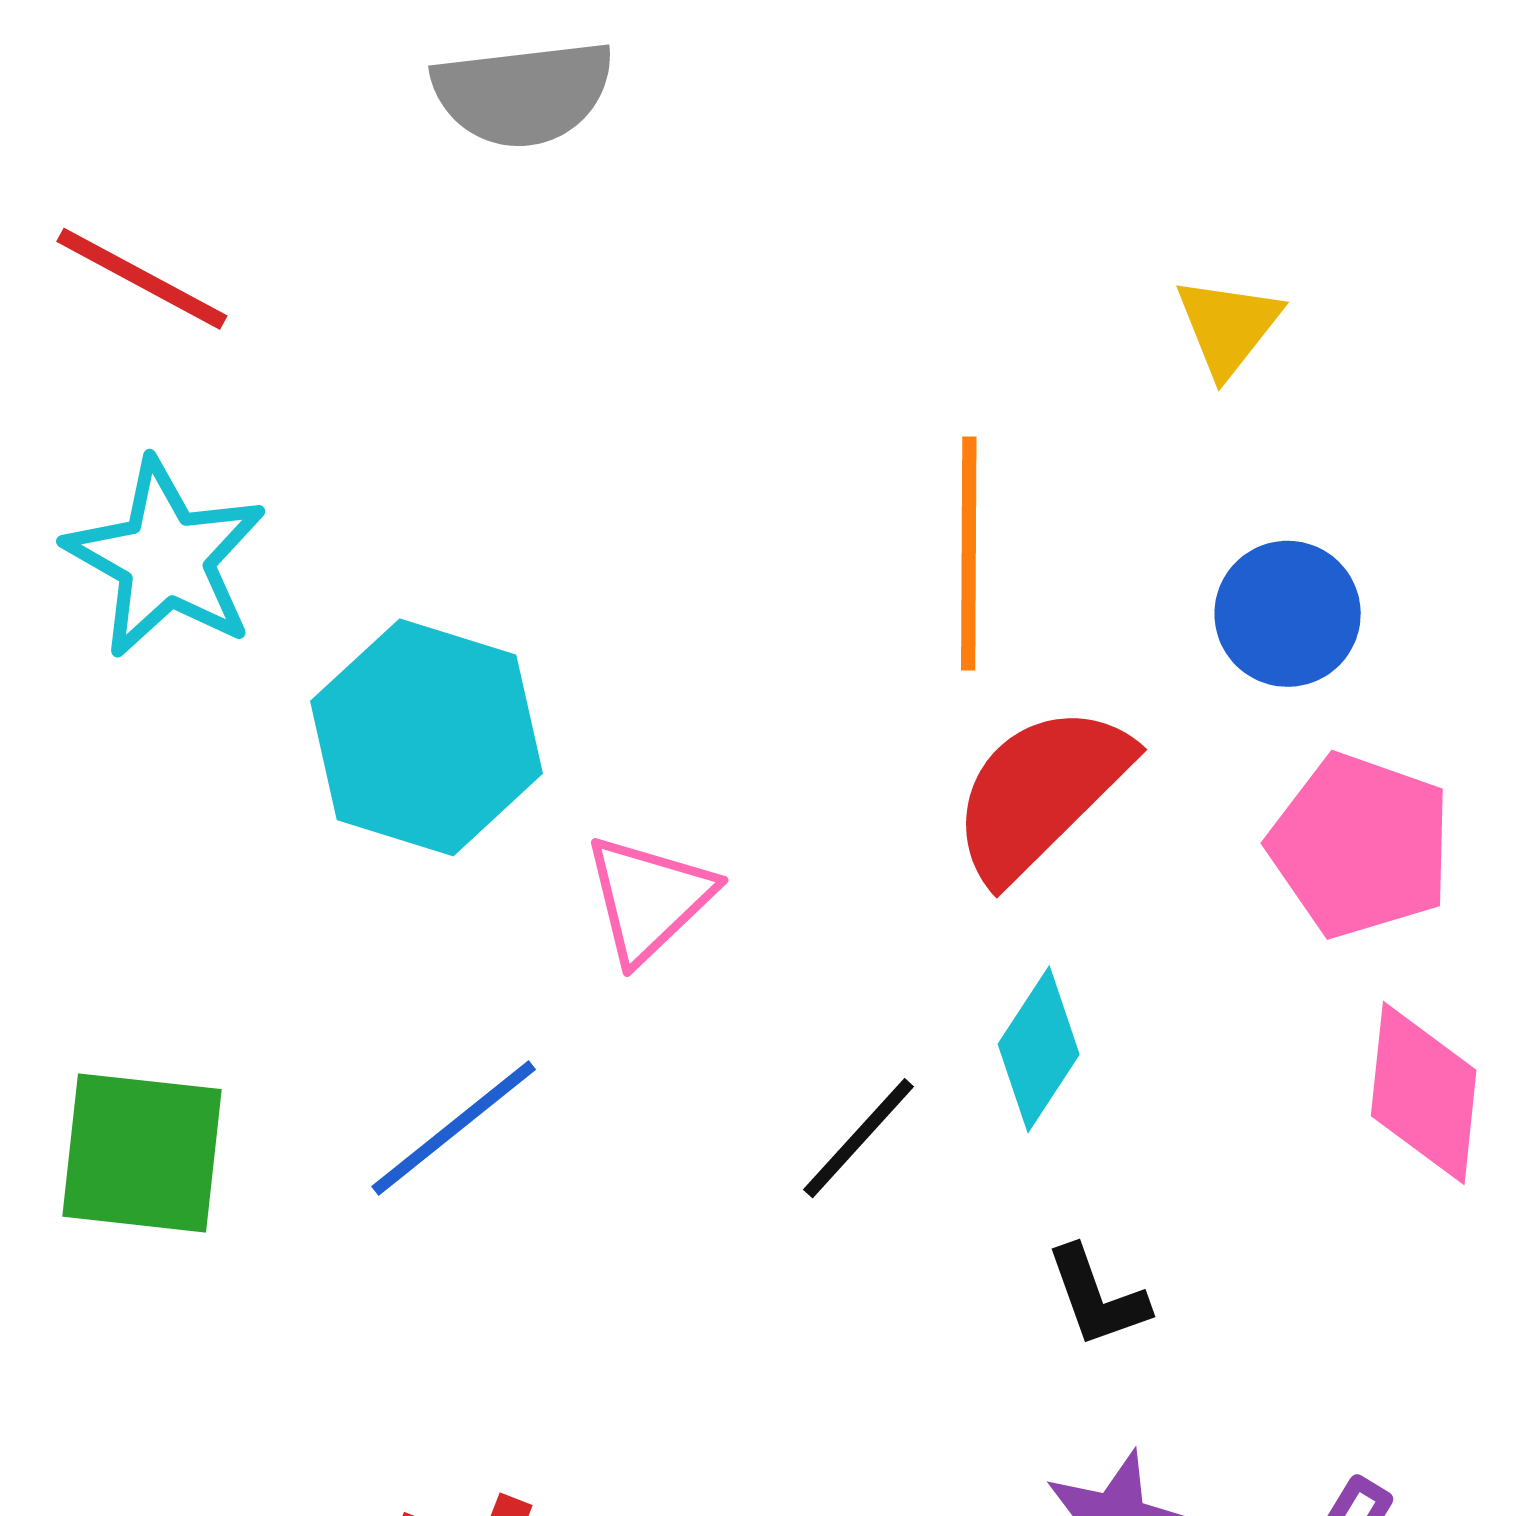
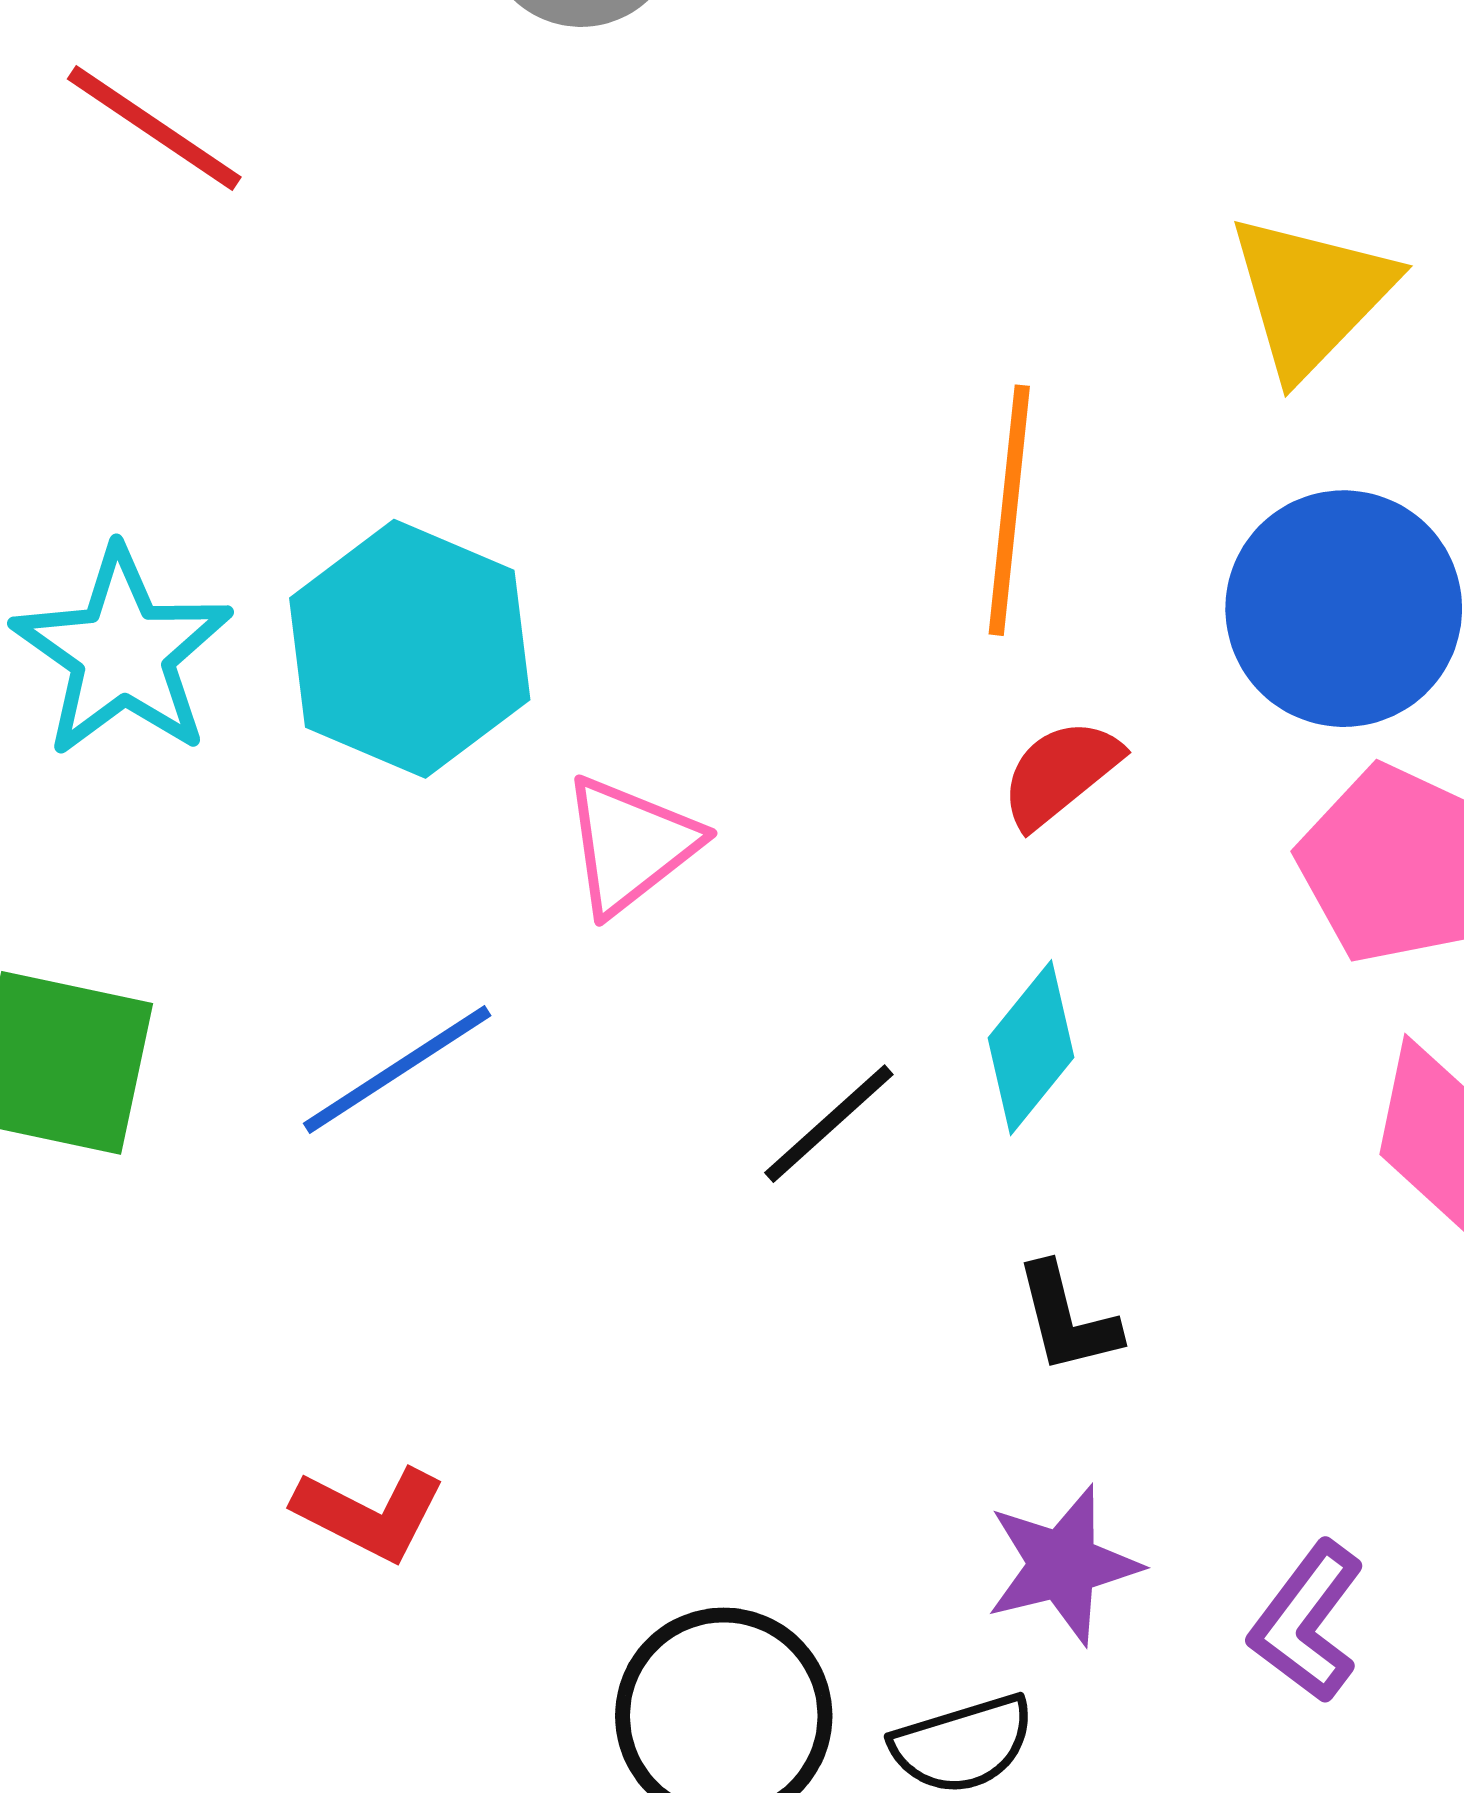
yellow triangle: (1228, 326) -> (1311, 295), size x1.5
cyan star: (166, 558) -> (122, 652), moved
blue circle: (1288, 614) -> (1344, 609), size x1.5
red semicircle: (1040, 792) -> (1060, 773), size x0.6

